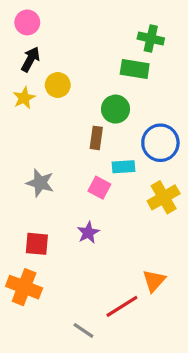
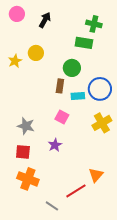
black arrow: (30, 59) -> (45, 20), moved
cyan rectangle: (124, 167) -> (78, 96), moved
gray star: (40, 183) -> (26, 126), moved
orange cross: (24, 287) -> (28, 179), moved

